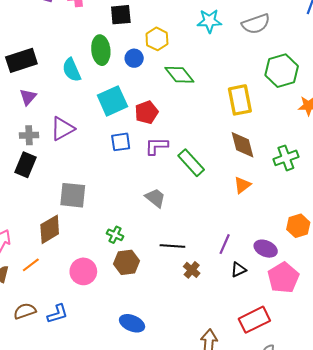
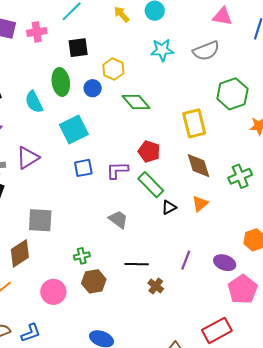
red pentagon: (147, 112) -> (149, 152), moved, turned -30
green cross: (115, 235) -> (82, 256), turned -35
black triangle: (238, 270) -> (169, 207), moved

